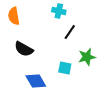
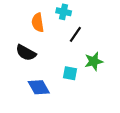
orange semicircle: (14, 16) -> (38, 23), moved

